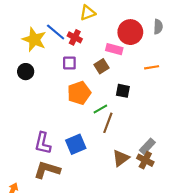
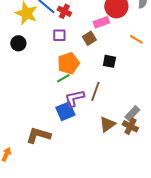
pink rectangle: (114, 49) -> (101, 22), turned -35
orange line: (152, 67) -> (136, 39), turned 40
green line: (100, 109) -> (63, 78), moved
purple L-shape: (43, 143) -> (74, 98), moved, turned 65

